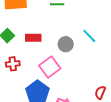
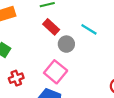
red rectangle: (33, 38) -> (51, 27), moved, turned 56

